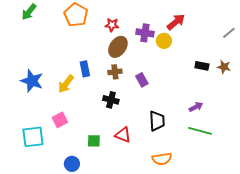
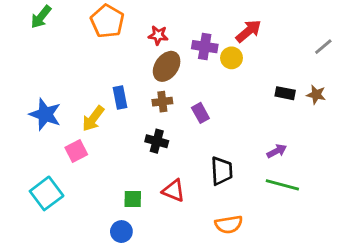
pink square: (60, 120) -> (76, 151), moved
cyan square: (33, 137) -> (47, 193), turned -30
blue circle: (72, 164) -> (121, 232), moved

